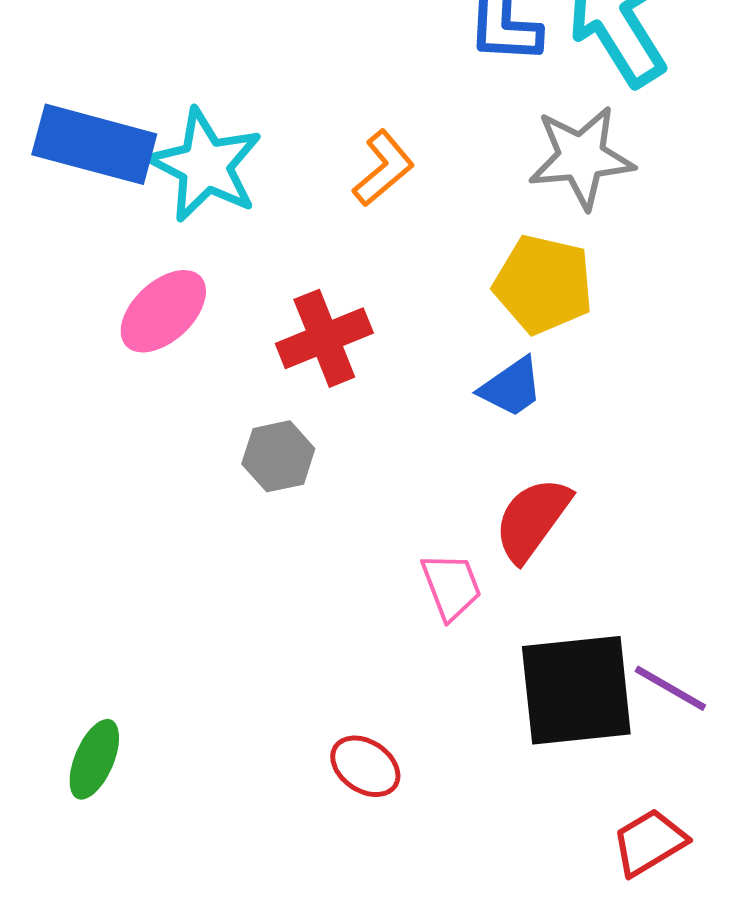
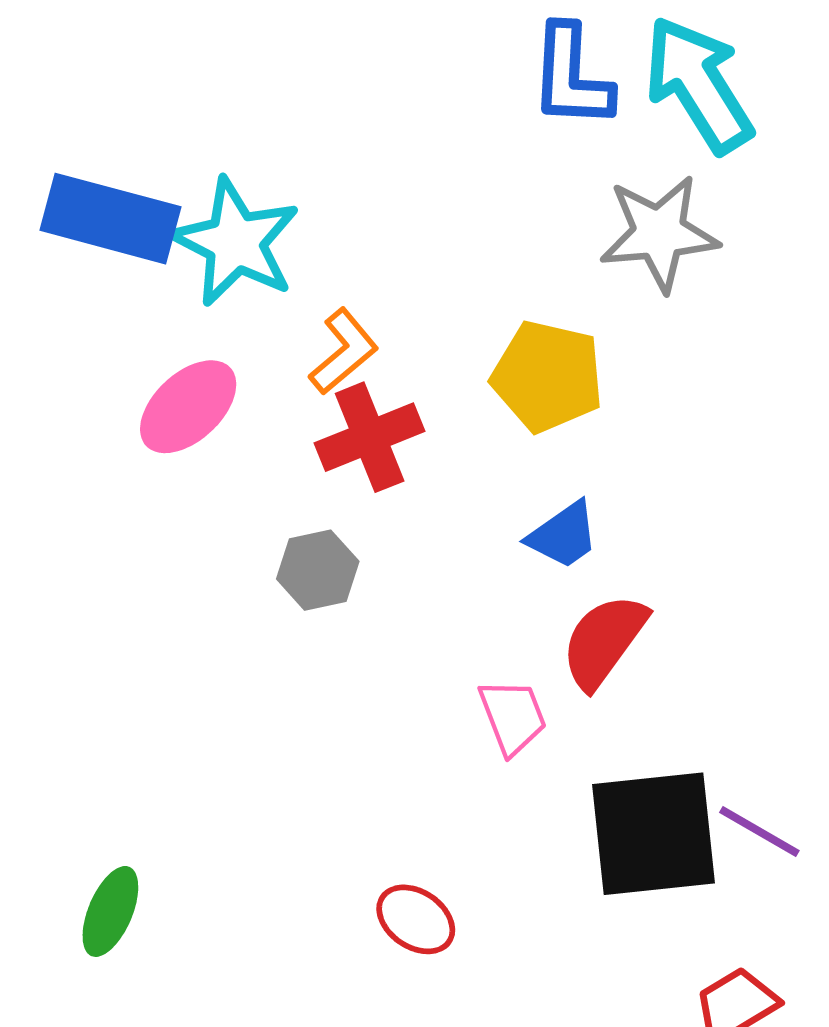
orange L-shape: (383, 168) -> (344, 352), moved
yellow pentagon: (543, 284) -> (548, 376), moved
blue trapezoid: (511, 387) -> (563, 535), moved

